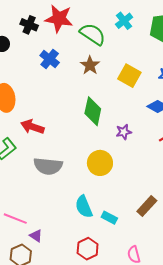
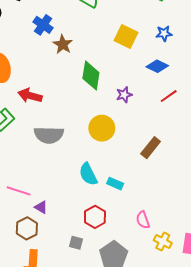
brown star: (90, 65) -> (63, 44), moved
brown rectangle: (147, 206) -> (151, 148), moved

